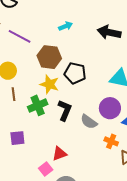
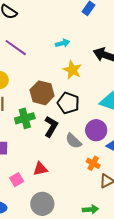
brown hexagon: (49, 57) -> (42, 93), moved
black pentagon: (75, 73) -> (68, 103), moved
yellow star: (49, 84) -> (72, 70), moved
pink square: (46, 169) -> (17, 180), moved

